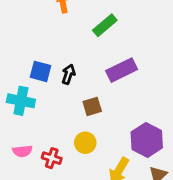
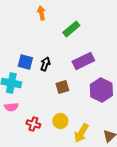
purple hexagon: (147, 140) -> (101, 90), moved
yellow circle: (85, 143) -> (60, 121), moved
pink semicircle: (22, 151) -> (11, 107), moved

